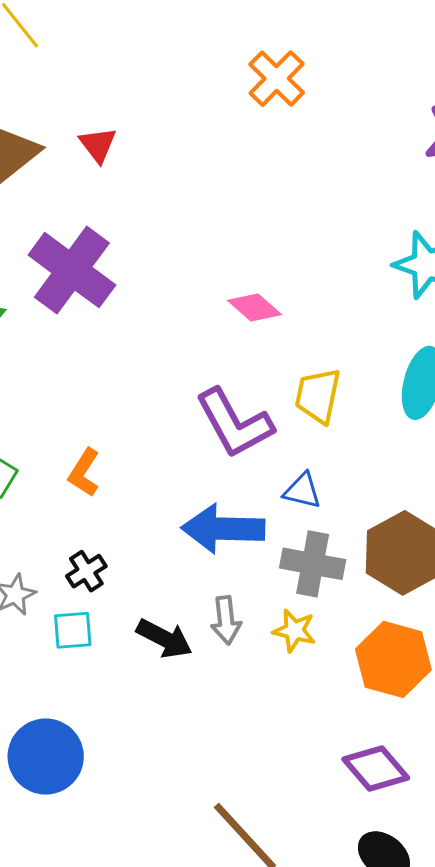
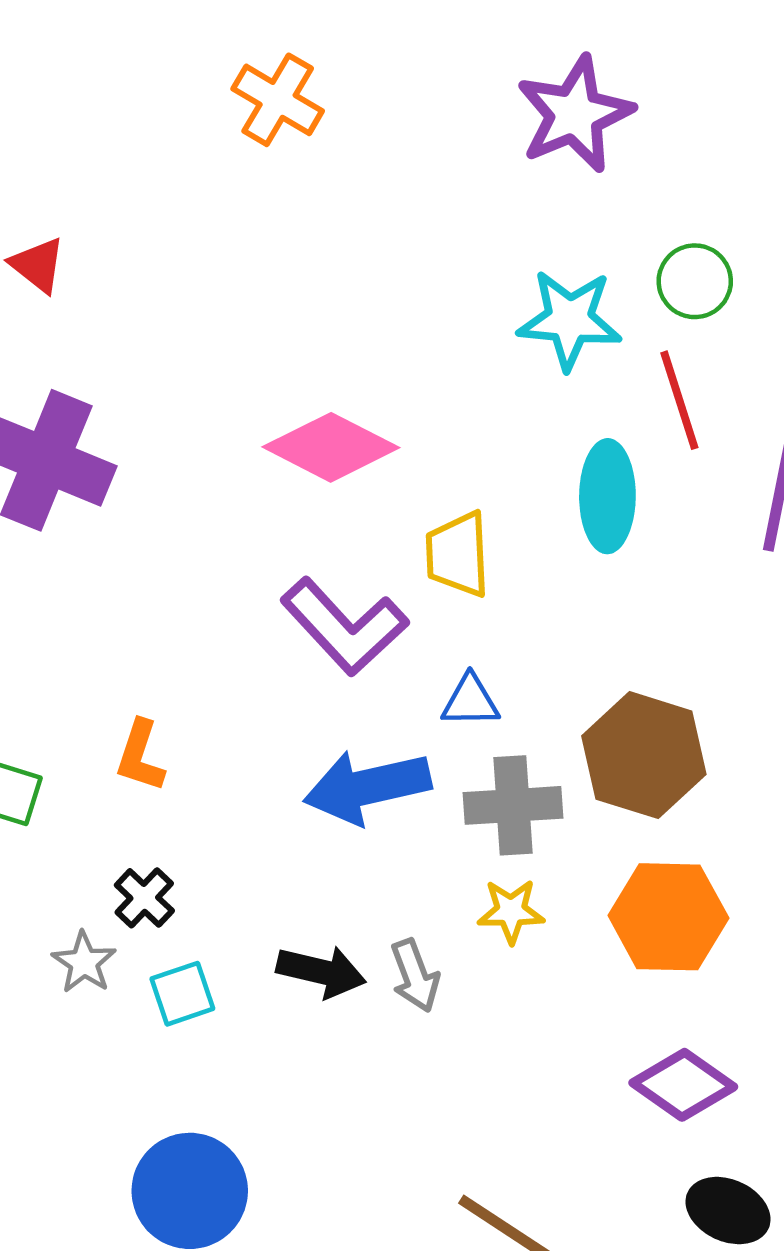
pink diamond: (255, 307) -> (331, 447), size x1.6
black cross: (86, 571) -> (144, 898), moved
gray arrow: (226, 620) -> (415, 976), moved

